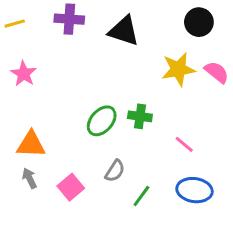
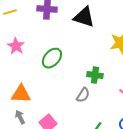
green ellipse: (102, 121) -> (52, 58), moved
gray semicircle: (115, 171) -> (83, 95), moved

